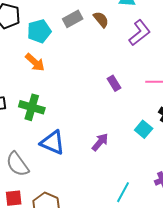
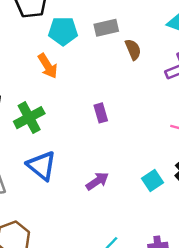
brown semicircle: (101, 19) -> (133, 49), moved
purple rectangle: (114, 83) -> (101, 113), moved
green cross: (32, 107) -> (29, 118), turned 30

